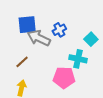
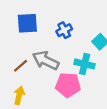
gray arrow: (39, 38) -> (46, 60), moved

